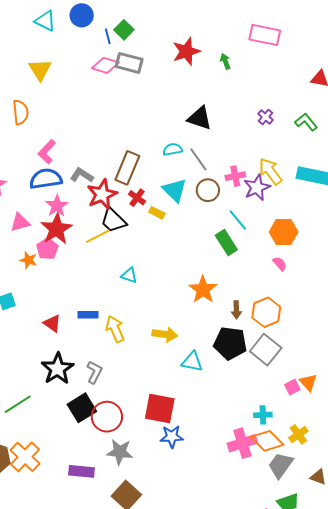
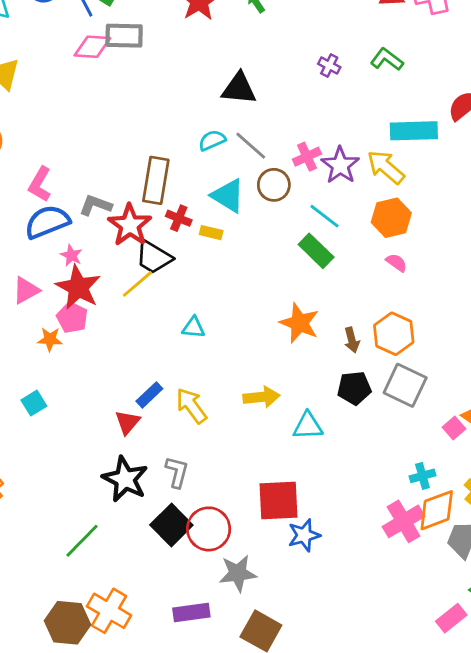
yellow arrow: (270, 171) -> (386, 167), moved
pink star: (57, 206) -> (71, 255), size x0.7
blue rectangle: (88, 315) -> (149, 395), turned -30
red triangle: (52, 323) -> (128, 422), moved, turned 48
black pentagon: (230, 343) -> (354, 388), size x0.7
orange diamond: (267, 441) -> (437, 510), turned -52

